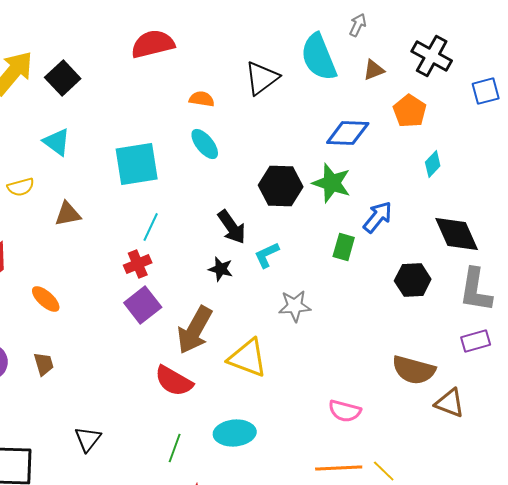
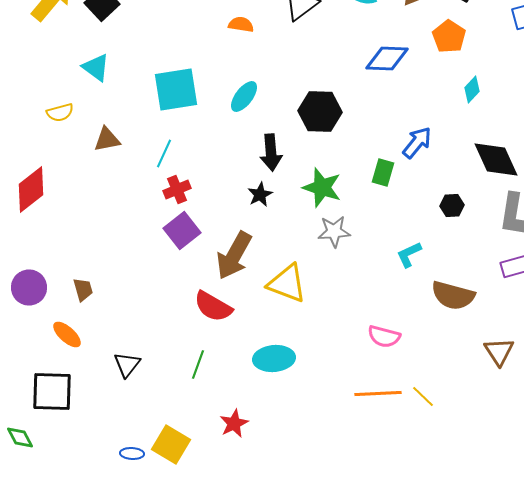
cyan ellipse: (205, 144) -> (244, 96), moved, turned 76
green star: (332, 183) -> (322, 188), moved
cyan line: (151, 227) -> (164, 154), moved
black arrow: (232, 227) -> (271, 152), turned 30
cyan L-shape: (267, 255) -> (409, 254), moved
black star: (221, 269) -> (260, 194), turned 30
black hexagon: (413, 280) -> (452, 206), size x0.7
orange ellipse: (46, 299) -> (67, 334), moved
brown triangle: (450, 403) -> (499, 352), moved, turned 36
green line: (175, 448) -> (198, 364), moved

